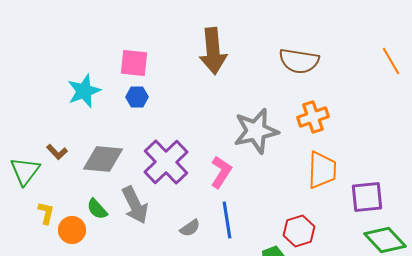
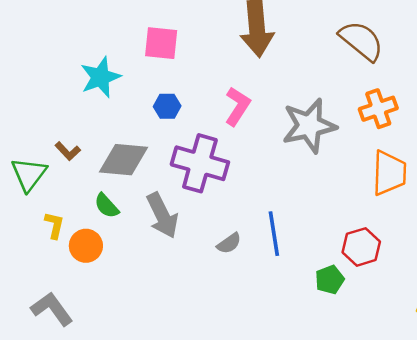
brown semicircle: (299, 61) -> (361, 41), turned -150
blue hexagon: (137, 97) -> (167, 106), moved
purple cross: (166, 162) -> (200, 163), turned -30
pink L-shape: (221, 172) -> (238, 106), moved
green semicircle: (97, 209) -> (107, 206), moved

